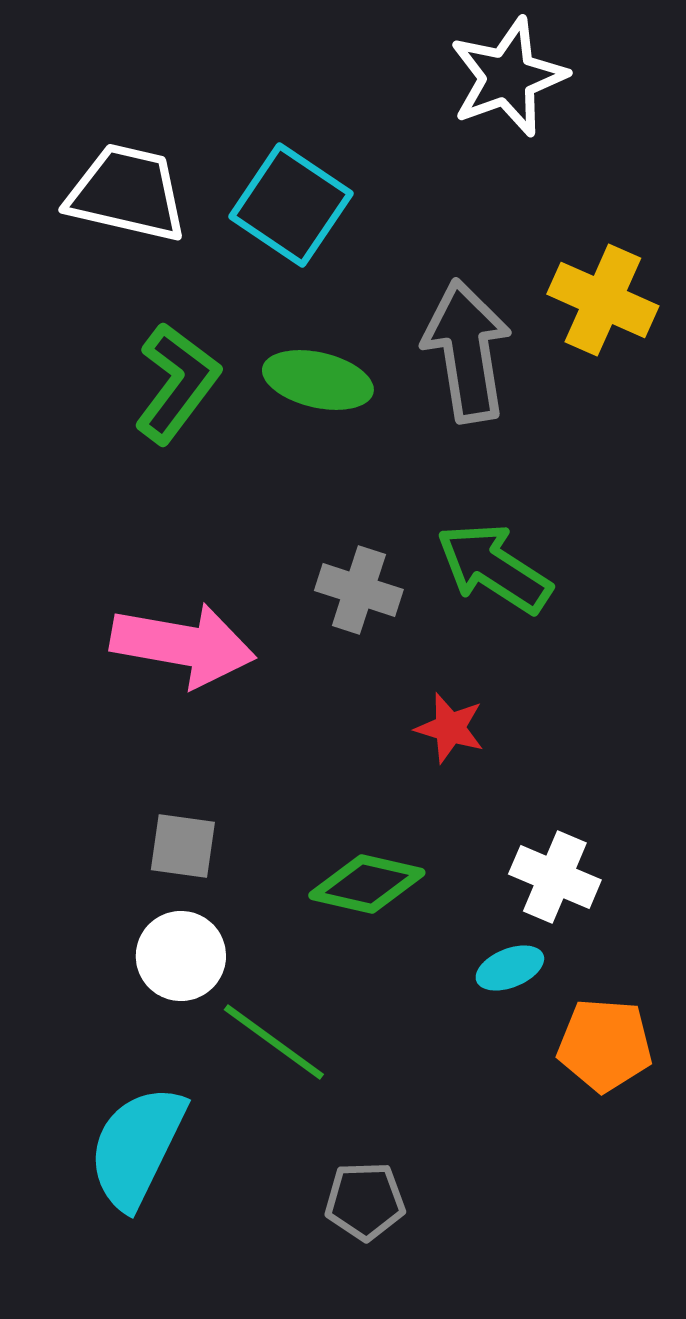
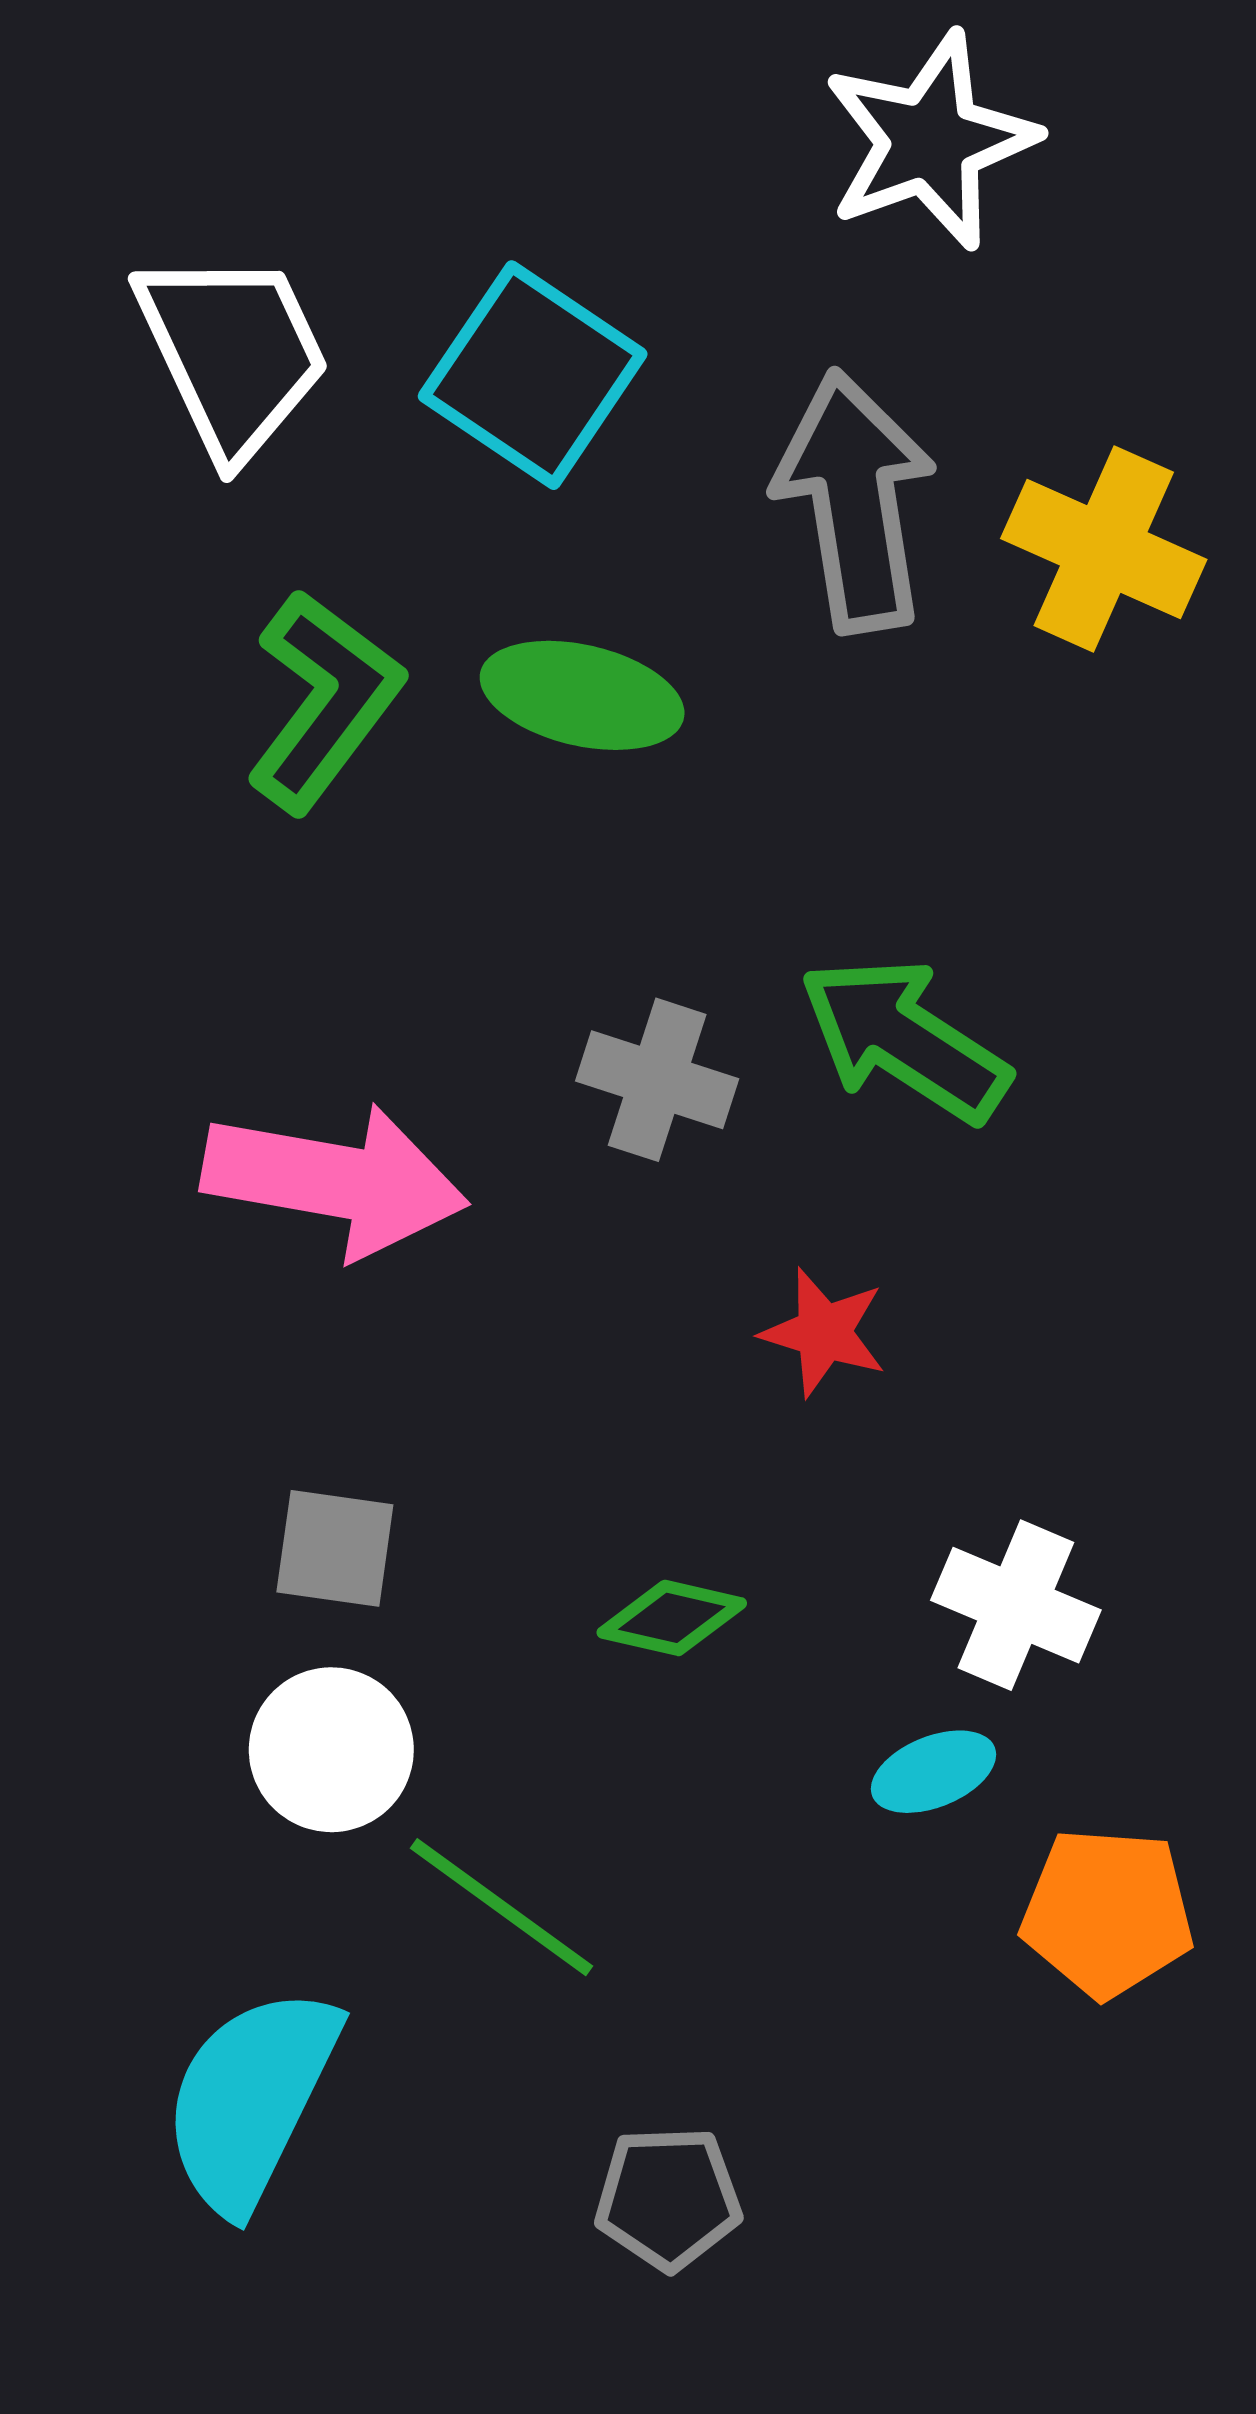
white trapezoid: (127, 193) -> (232, 353), turned 52
gray arrow: (467, 351) -> (855, 501), moved
green diamond: (367, 884) -> (672, 1618), size x0.7

